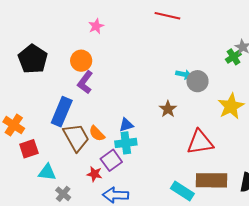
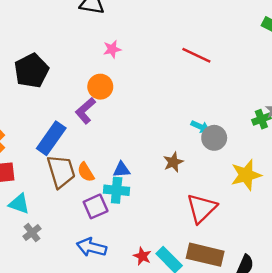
orange circle: (81, 61) -> (100, 87), moved
red triangle: (200, 142) -> (202, 208), turned -48
red star: (94, 174) -> (142, 256), moved

